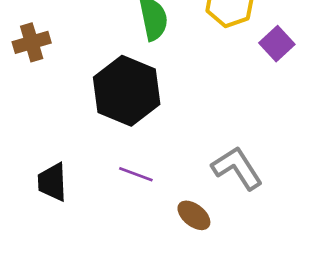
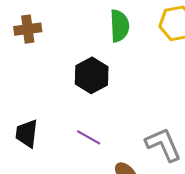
black hexagon: (127, 91) -> (92, 75), size x0.7

